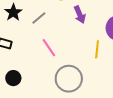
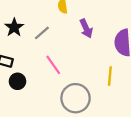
yellow line: (97, 49) -> (110, 76), moved
black circle: (13, 78) -> (17, 81), moved

